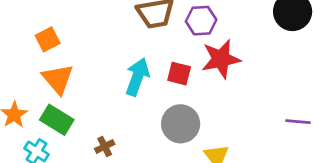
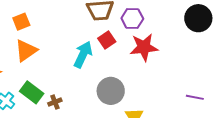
red square: (179, 74) -> (107, 40), moved, turned 36
orange triangle: (58, 79) -> (26, 51), turned 30
green rectangle: (57, 120) -> (32, 92), moved

